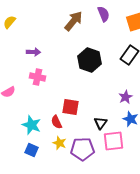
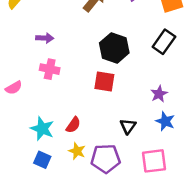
red square: (70, 107) -> (104, 81), moved
red semicircle: (56, 122) -> (73, 125), turned -120
pink square: (114, 141) -> (154, 161), moved

